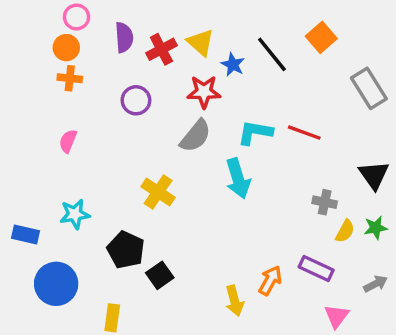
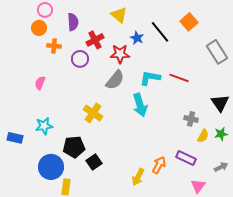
yellow triangle: (201, 42) -> (119, 15), moved
red cross: (161, 49) -> (95, 40), moved
orange cross: (70, 78) -> (54, 46), moved
black pentagon: (126, 250) -> (74, 147), turned -30
blue circle: (56, 284) -> (51, 167), moved
yellow arrow: (235, 301) -> (138, 177), turned 42

